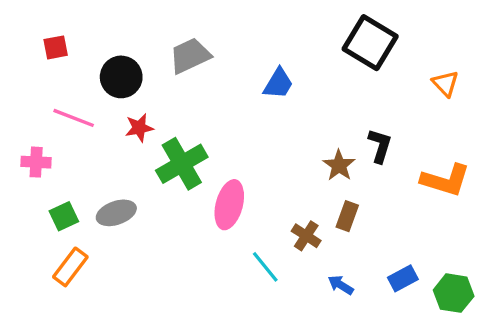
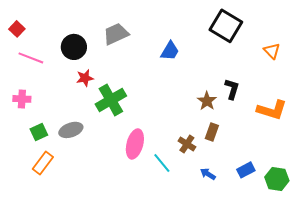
red square: (56, 47) -> (17, 29), moved, turned -35
pink line: (74, 118) -> (31, 58), moved
pink ellipse: (229, 205) -> (135, 144), moved

